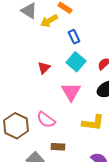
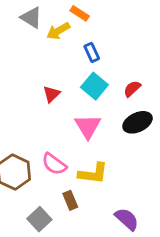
yellow L-shape: (93, 123) -> (93, 173), moved
brown rectangle: (58, 147) -> (70, 200), turned 64

